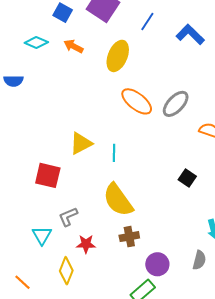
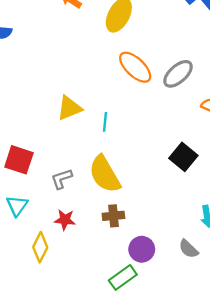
red square: (48, 175) -> (19, 160), moved
black square: (187, 178) -> (183, 157), size x1.4
gray L-shape: (68, 217) -> (62, 179), moved
gray semicircle: (199, 260) -> (188, 249), turned 114

